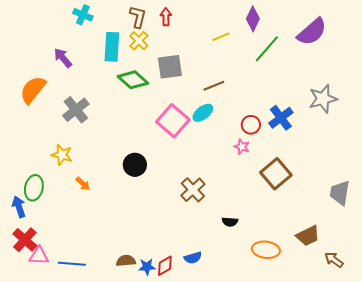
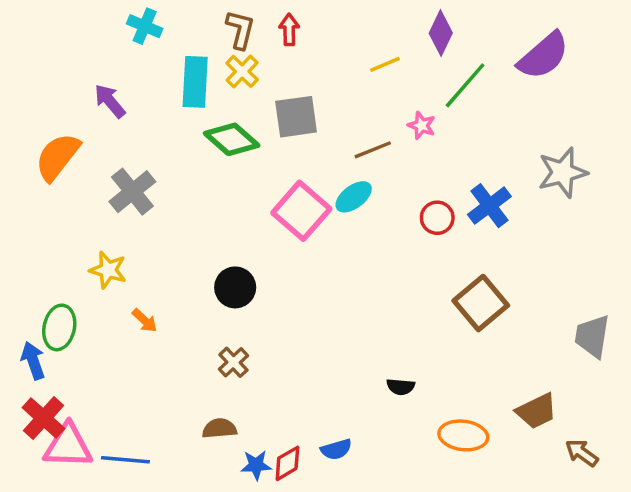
pink star: (242, 147) -> (422, 125), moved
brown cross: (193, 190) -> (233, 362), moved, size x0.7
pink triangle: (39, 256) -> (68, 446), size x1.4
brown semicircle: (126, 261) -> (219, 428), moved

